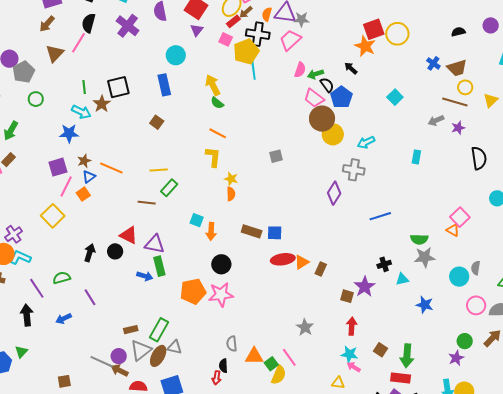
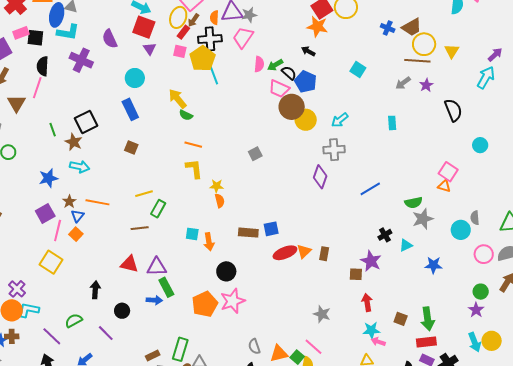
yellow circle: (465, 87) -> (424, 44), size x1.5
cyan arrow: (81, 112) -> (80, 167), moved
black circle: (115, 251) -> (122, 311), moved

